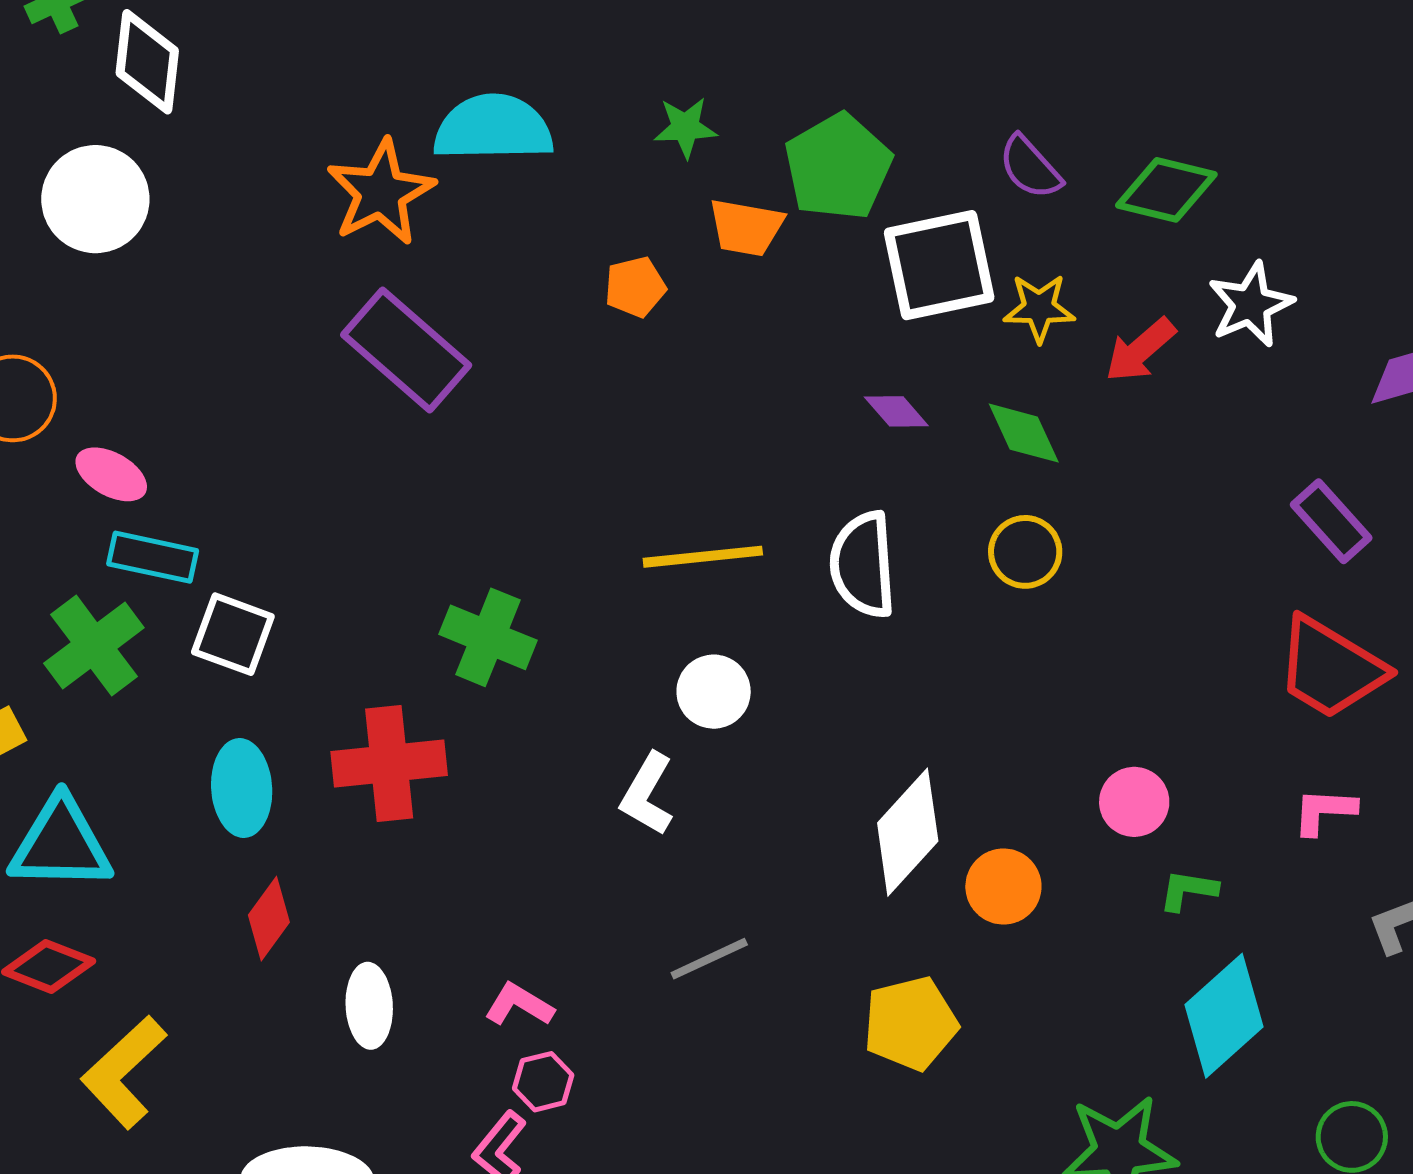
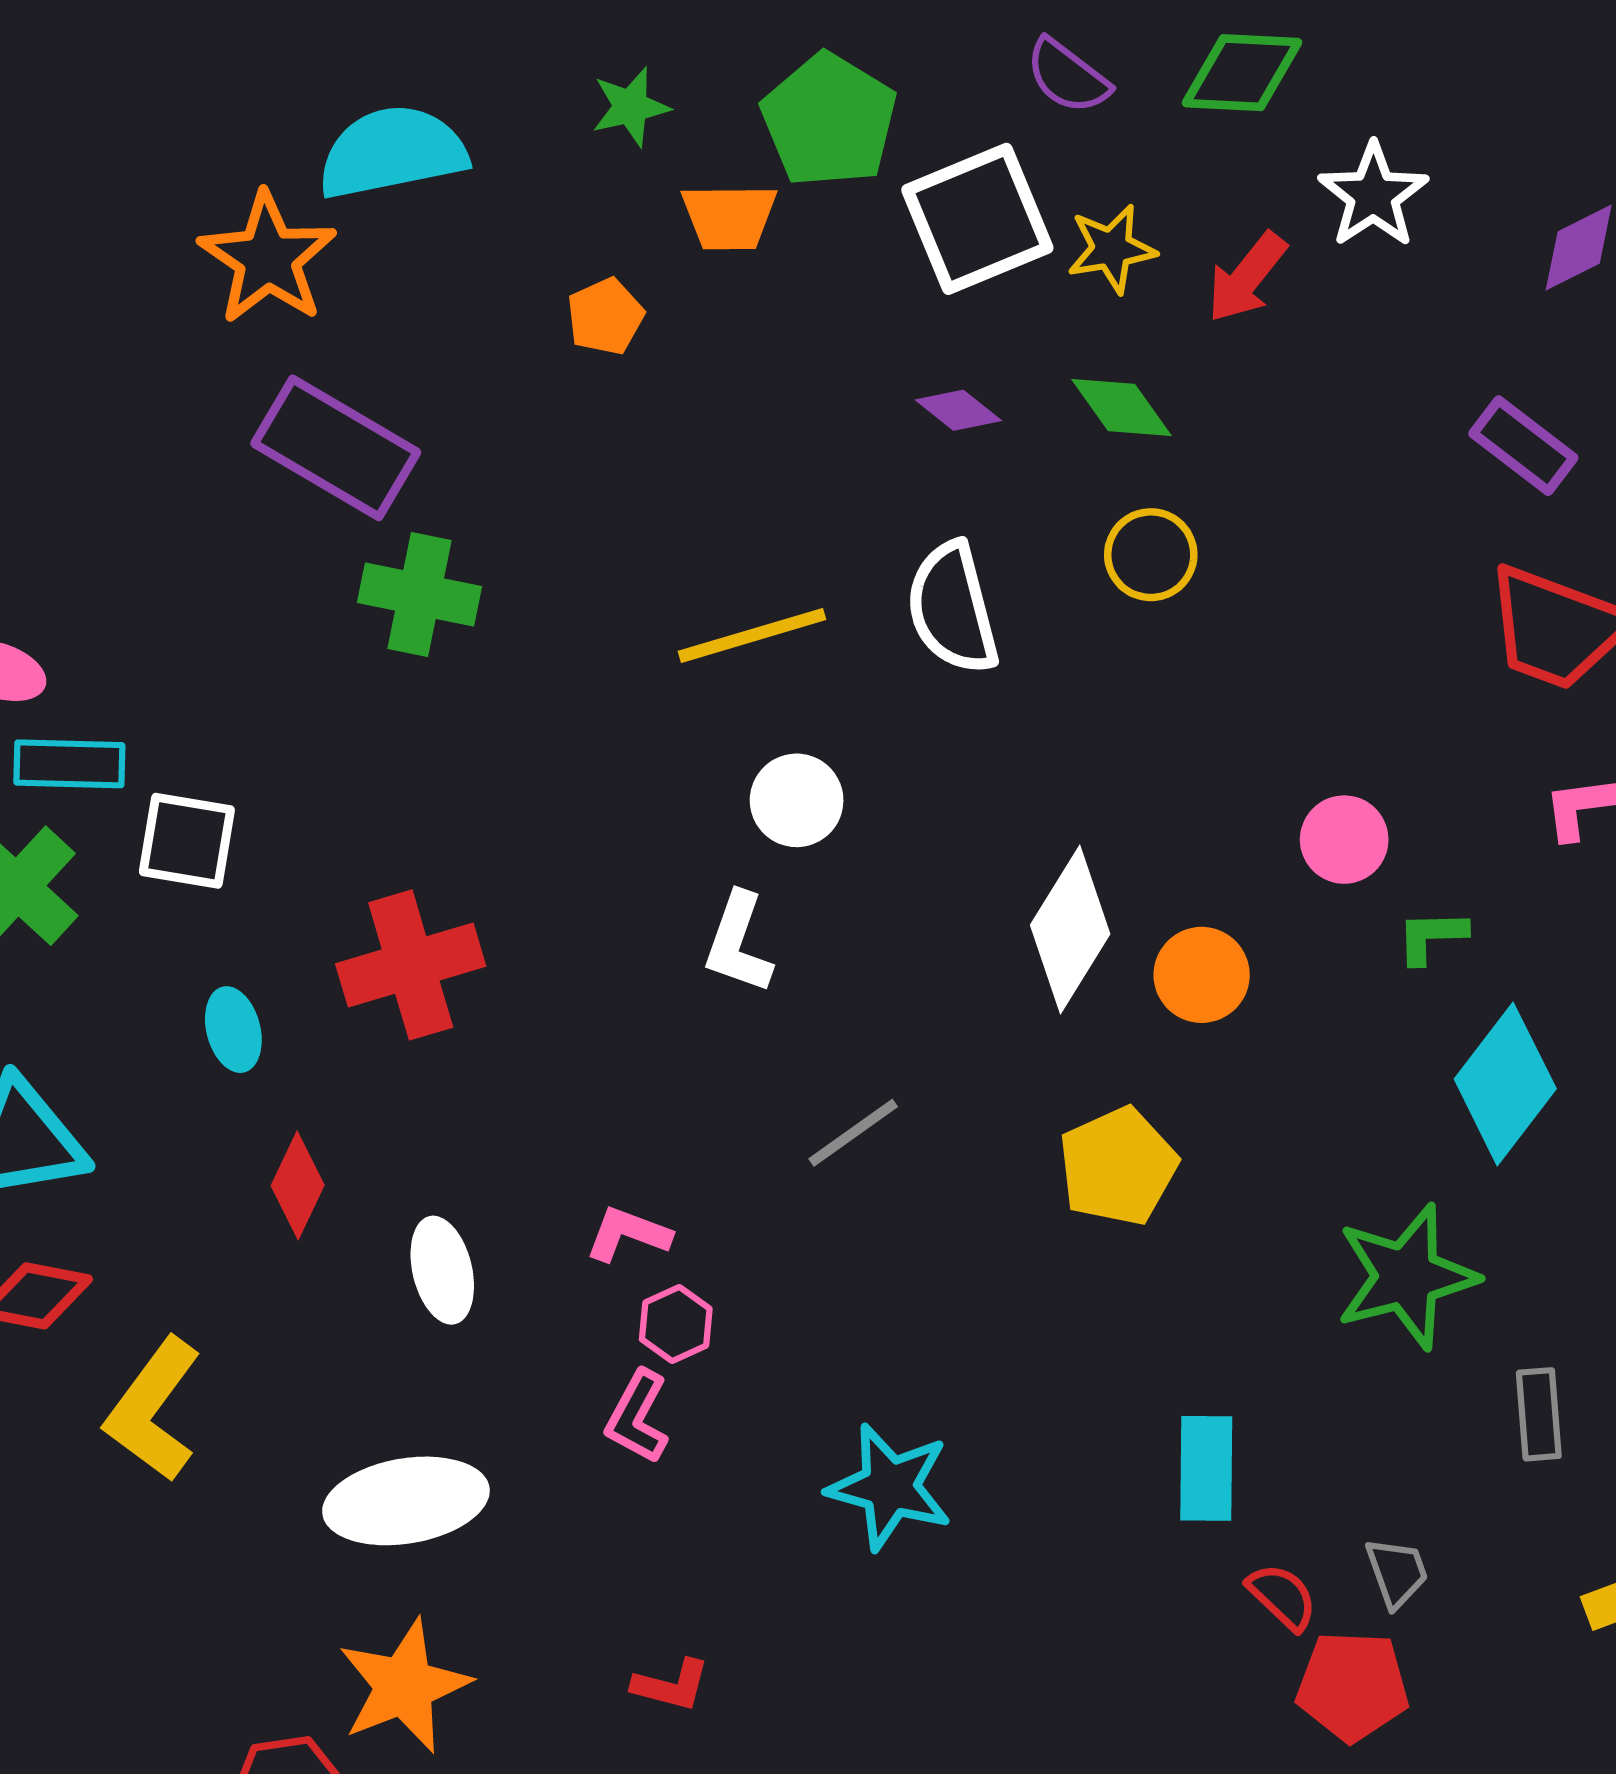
green cross: (488, 637) -> (419, 594), moved
cyan ellipse: (242, 788) -> (233, 1030), size x0.7

